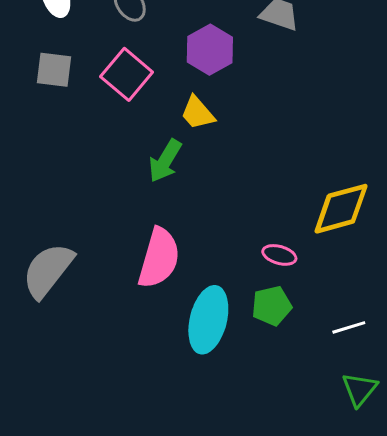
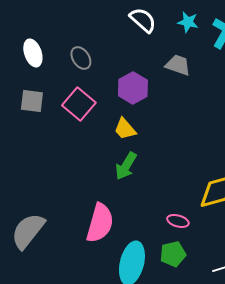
green arrow: (165, 161) -> (126, 166), moved

